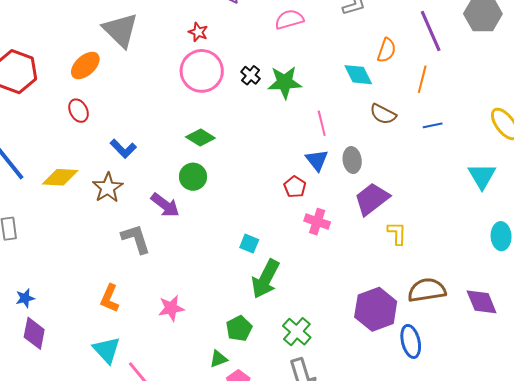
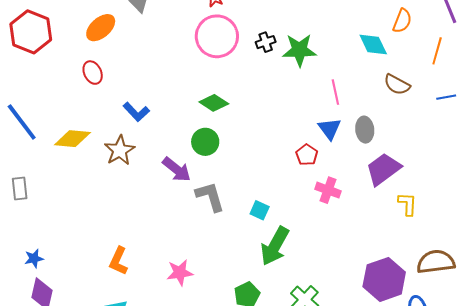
black cross: (251, 75) -> (266, 42), turned 30
gray L-shape: (136, 239) -> (210, 197), moved

